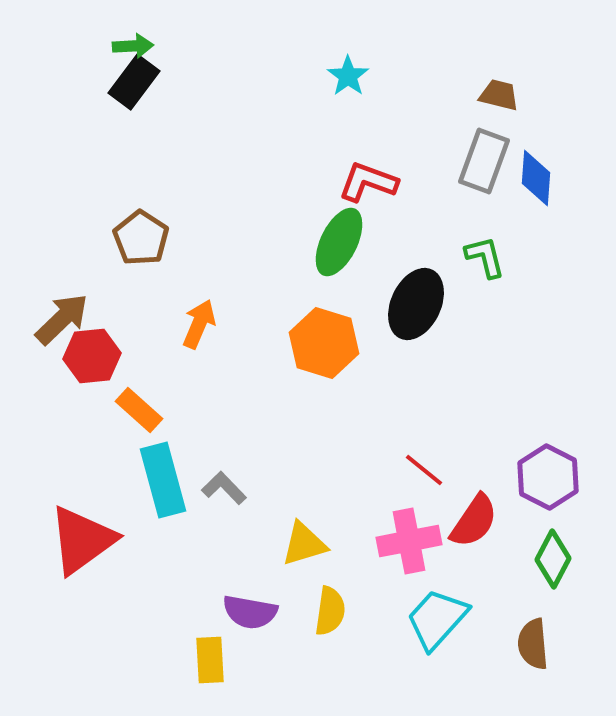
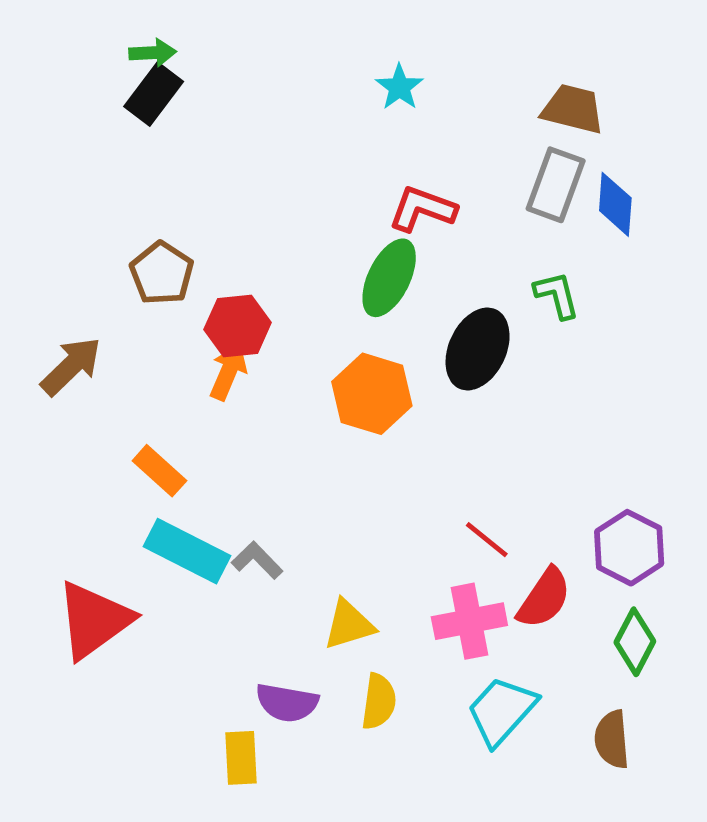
brown trapezoid: (499, 95) -> (573, 109), size x1.4
red hexagon: (92, 356) -> (238, 326), moved
cyan rectangle: (163, 480) -> (187, 551), turned -48

